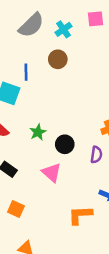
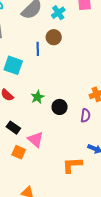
blue line: (26, 72) -> (38, 49), moved
pink triangle: (52, 172) -> (36, 139), moved
orange square: (16, 209) -> (19, 152), moved

